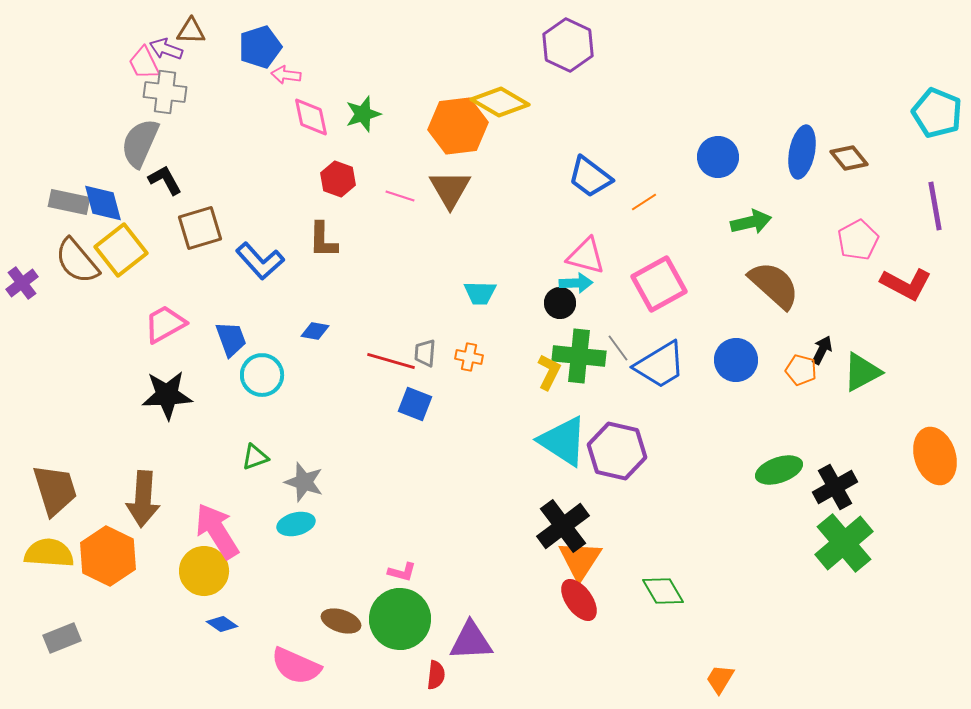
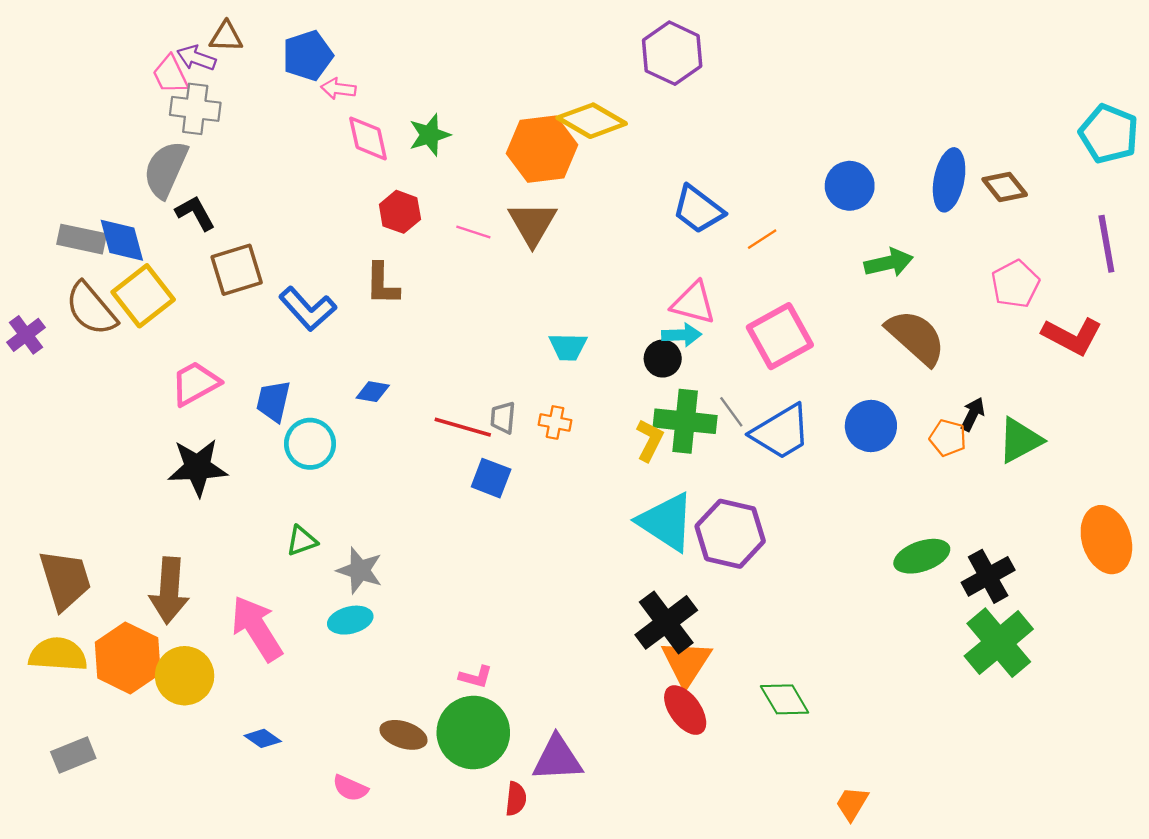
blue trapezoid: (231, 339) -> (273, 401), turned -147
yellow circle: (204, 571) -> (185, 676), moved
pink semicircle: (296, 666) -> (350, 788), size x0.6

